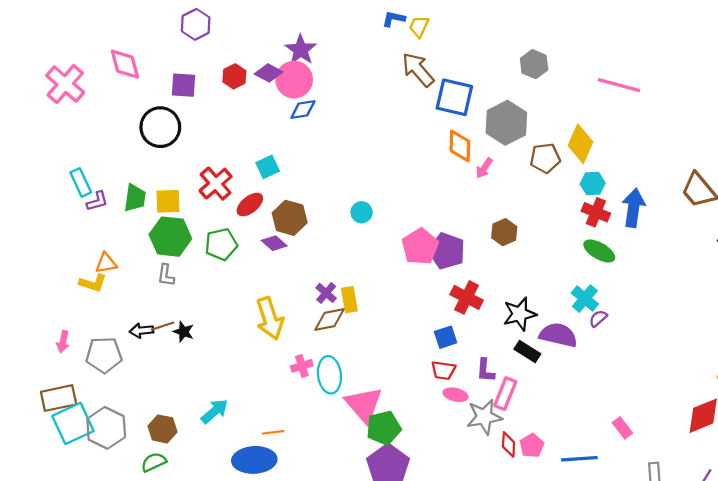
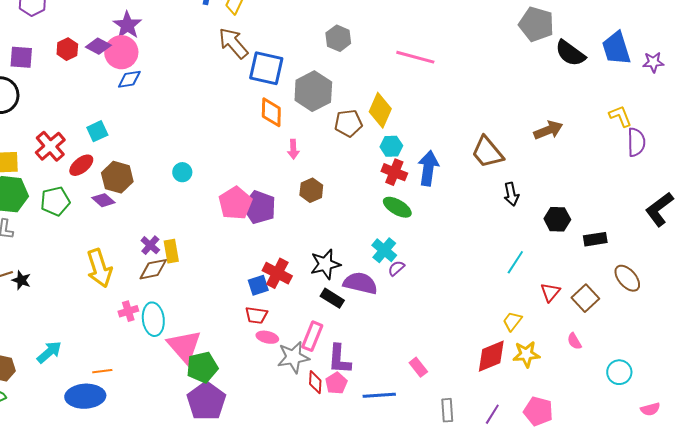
pink arrow: (484, 168) -> (293, 149), moved, turned -36
red cross: (467, 297) -> (277, 273), moved
purple L-shape: (485, 370) -> (339, 359), moved, size x1.4

